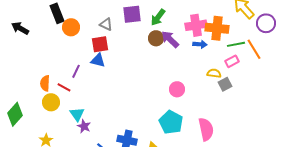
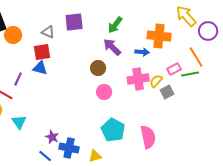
green arrow: (158, 17) -> (115, 25), moved
pink cross: (196, 25) -> (138, 79), moved
brown circle: (156, 38) -> (98, 68), moved
green line: (236, 44) -> (190, 74), moved
yellow semicircle: (214, 73) -> (156, 81), turned -56
pink circle: (177, 89) -> (104, 92), moved
purple star: (84, 126) -> (52, 137), moved

